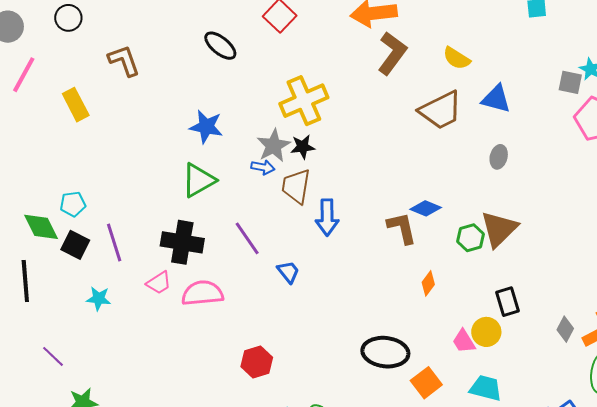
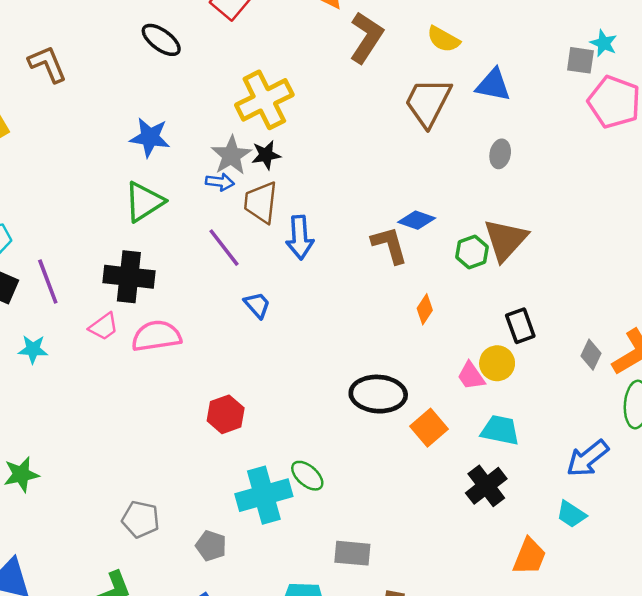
brown trapezoid: (441, 110) -> (428, 102), turned 147
purple line: (247, 238) -> (224, 248), moved

